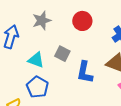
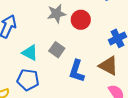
gray star: (42, 21) -> (57, 14), moved
blue pentagon: (37, 87) -> (28, 80), turned -30

